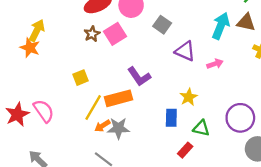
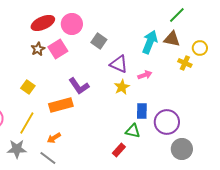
yellow square: (80, 78) -> (28, 87), turned -32
yellow star: (189, 97) -> (122, 87), moved
yellow line: (93, 107) -> (27, 123), moved
blue rectangle: (171, 118) -> (142, 111), moved
orange arrow: (102, 126) -> (54, 138), moved
gray star: (118, 128) -> (17, 149), moved

